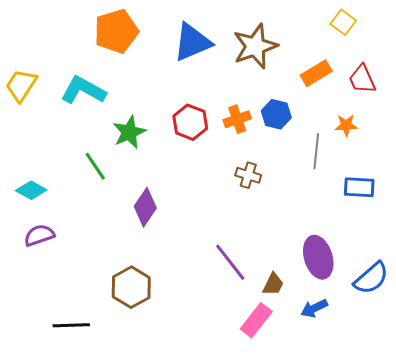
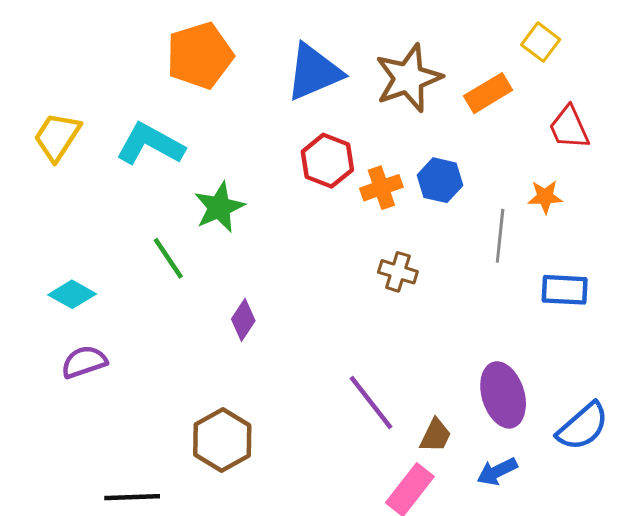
orange rectangle: (316, 73) -> (488, 93), moved
red hexagon: (190, 122) -> (327, 161), moved
purple diamond: (145, 207) -> (243, 320), size x0.7

